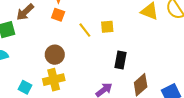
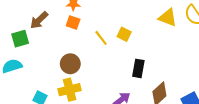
yellow square: (107, 27) -> (124, 34), turned 32

